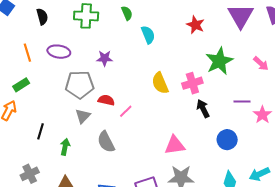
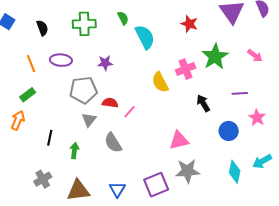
cyan semicircle: (148, 35) -> (145, 37), size x1.4
pink cross: (192, 83) -> (186, 69), moved
pink star: (262, 115) -> (257, 118), moved

